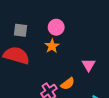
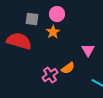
gray square: (21, 30) -> (32, 19), moved

